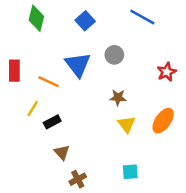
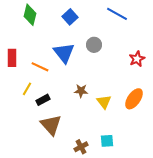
brown star: (118, 97) -> (81, 91), moved
brown triangle: (62, 152) -> (51, 125), size x1.6
brown cross: (78, 179) -> (81, 147), moved

